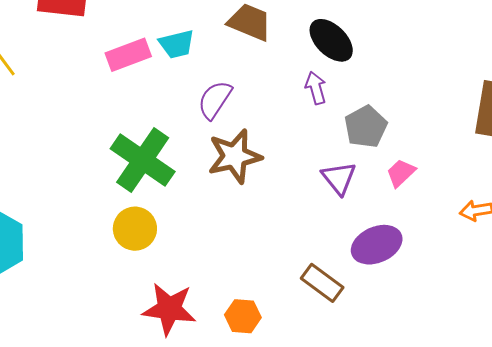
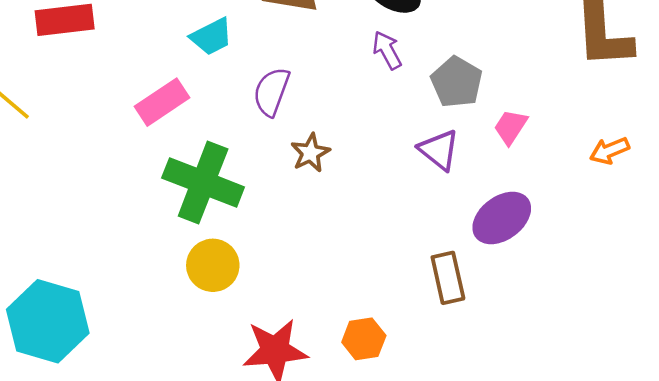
pink rectangle: (128, 55) -> (162, 102), moved
brown star: (235, 156) -> (310, 153), size x0.6
brown rectangle: (322, 283) -> (448, 278), turned 54

